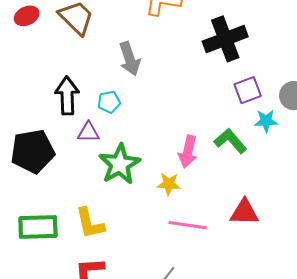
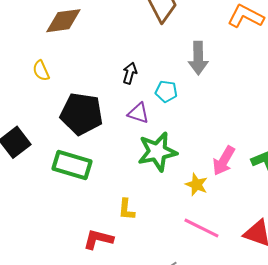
black arrow: (67, 96) -> (130, 73), size x0.6
yellow L-shape: (90, 223) -> (126, 209), moved, size x0.7
green rectangle: (38, 227) -> (72, 165), moved

